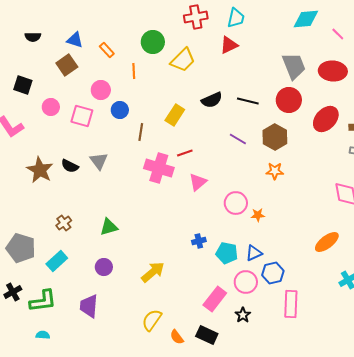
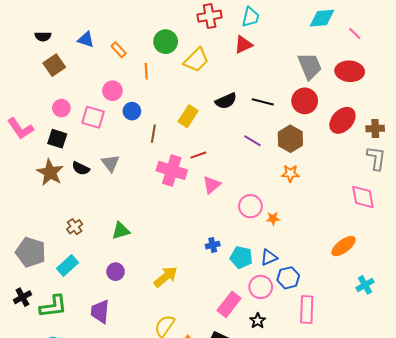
brown square: (67, 65) -> (54, 65), moved
black square: (23, 85) -> (57, 139), moved

